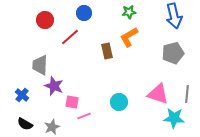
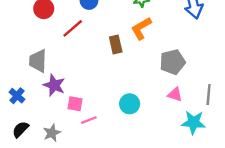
gray pentagon: (173, 53) -> (173, 62), moved
pink triangle: (158, 94) -> (175, 95), size x0.6
black semicircle: (25, 124) -> (20, 129), turned 105

